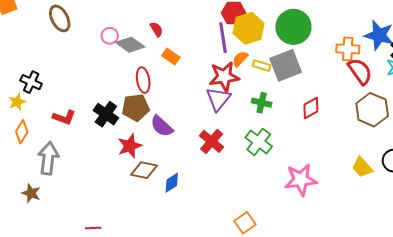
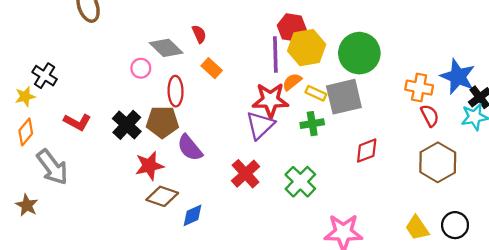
pink circle: (110, 36) -> (141, 68), moved
red semicircle: (360, 71) -> (430, 116), size x0.7
green cross: (262, 103) -> (312, 124), moved, turned -30
gray arrow: (48, 158) -> (52, 167), turned 128

